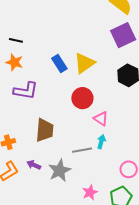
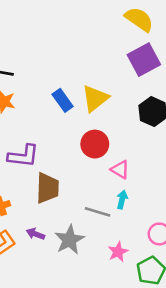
purple L-shape: (26, 91) -> (23, 156), moved
gray line: (82, 150) -> (98, 212), turned 30
pink star: (90, 192) -> (118, 252), moved

